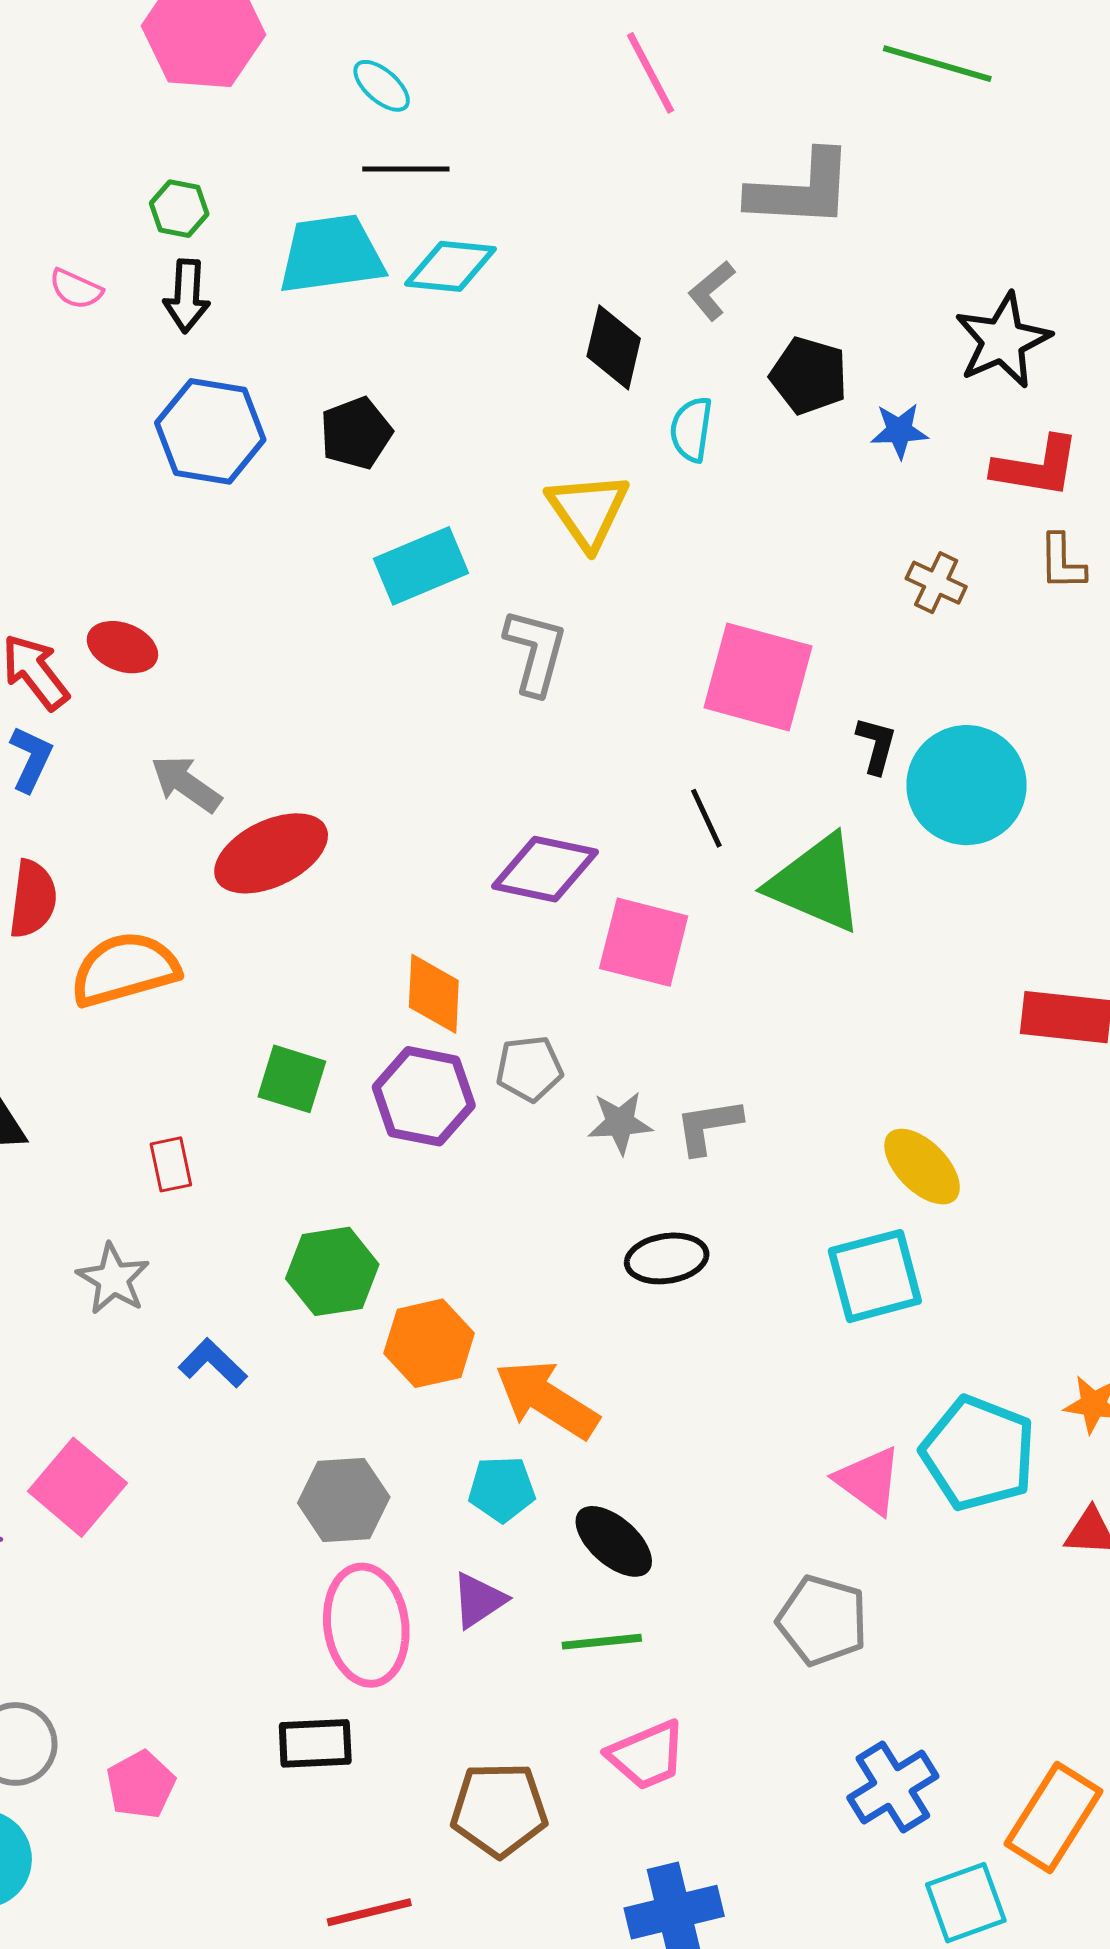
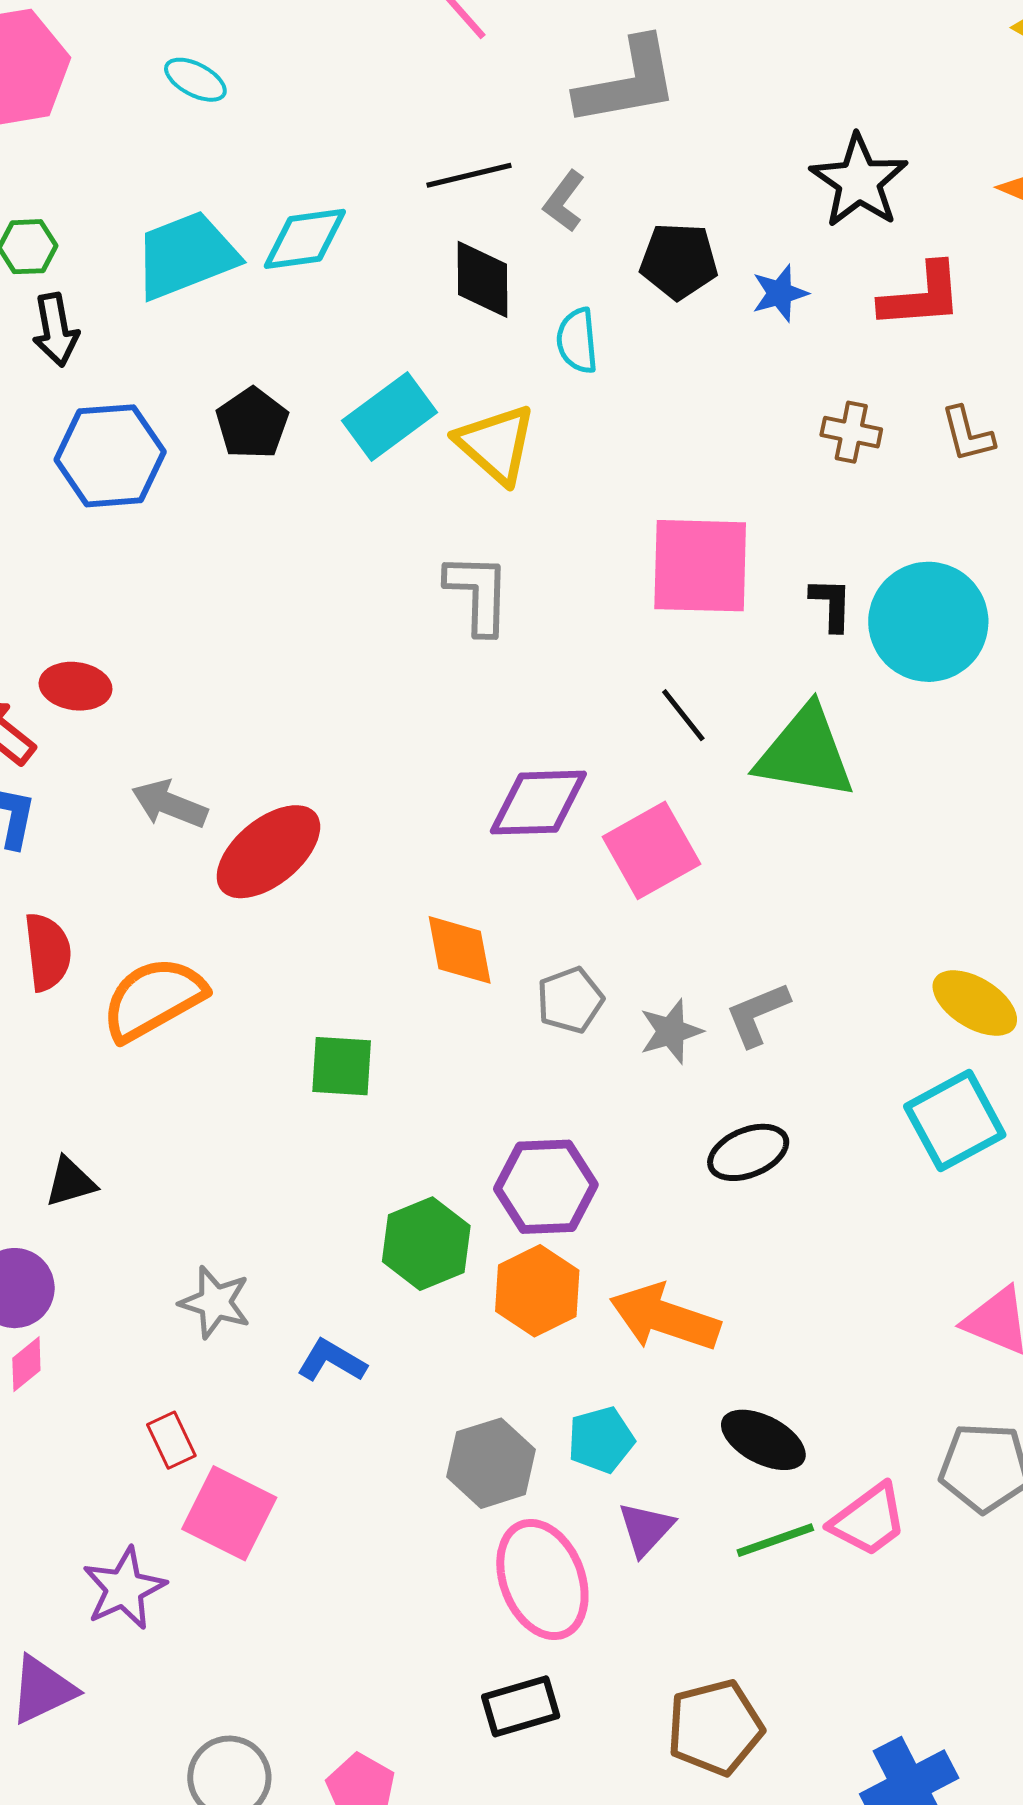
black line: (406, 169) -> (469, 175), moved
brown L-shape: (1062, 562) -> (968, 434), moved
cyan rectangle: (421, 566) -> (389, 417), moved
pink square: (644, 942) -> (651, 850), turned -30
purple hexagon: (424, 1096) -> (546, 1187), moved
red rectangle: (171, 1164) -> (171, 1440), moved
cyan pentagon: (502, 1489) -> (601, 1440), moved
pink trapezoid: (647, 1755) -> (869, 1520), moved

